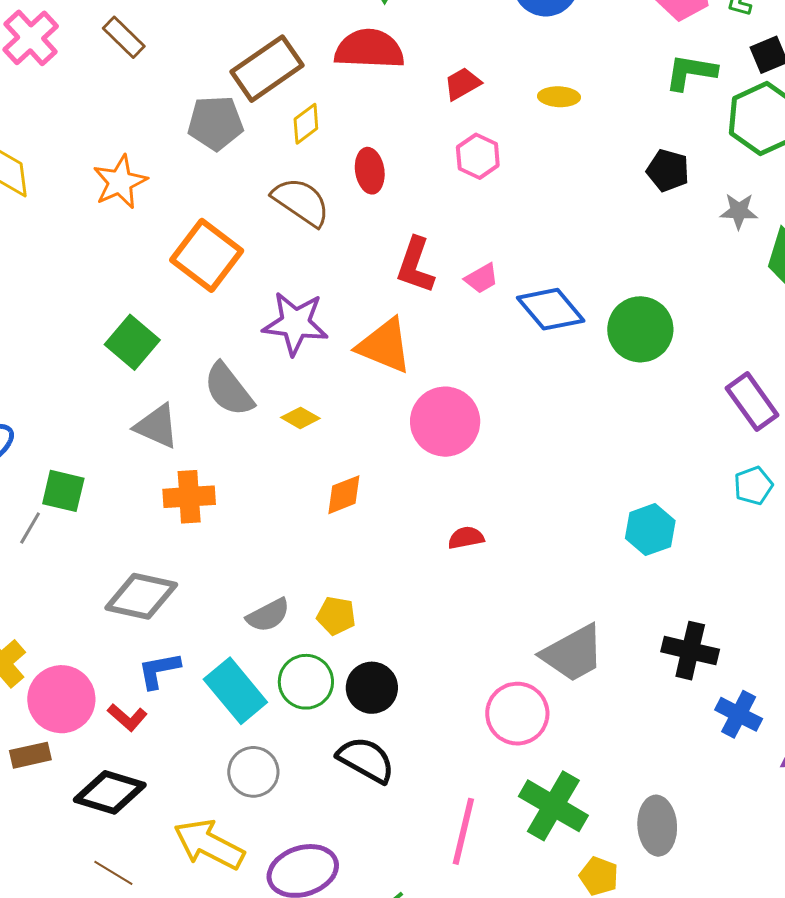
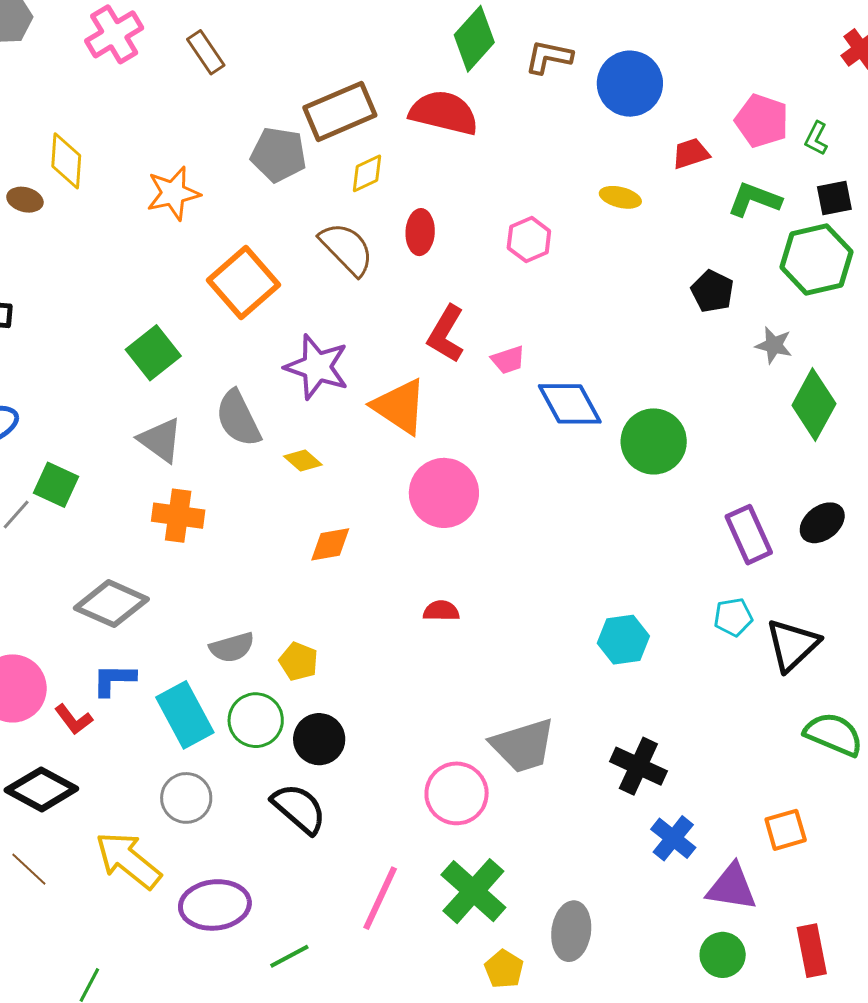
red trapezoid: (462, 84) -> (691, 154), moved

